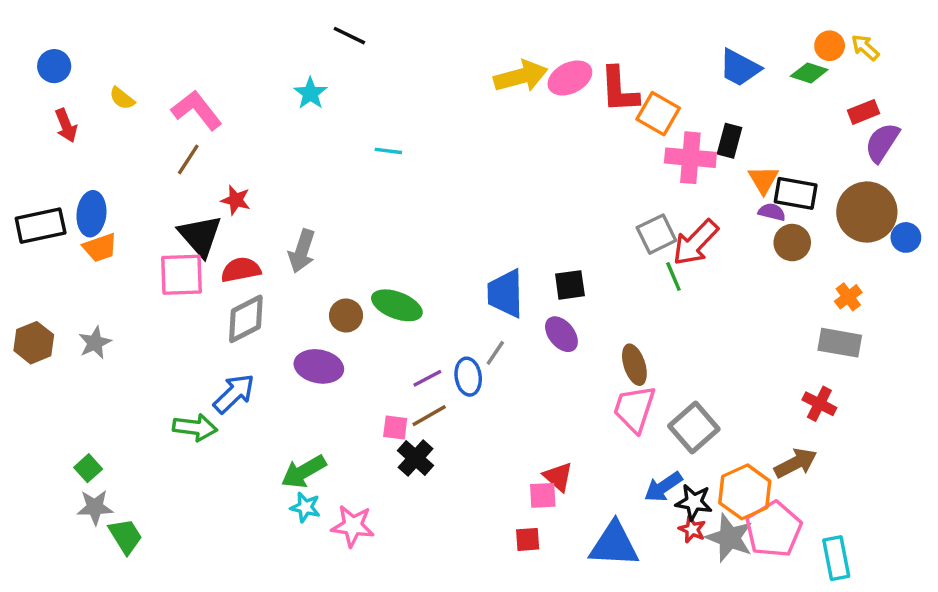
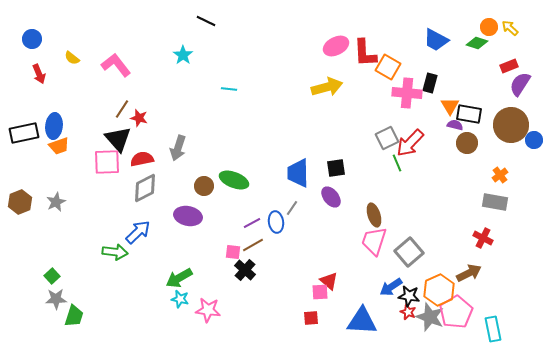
yellow arrow: (521, 76) -> (327, 87), moved
brown line: (188, 159) -> (122, 109), moved
green trapezoid: (125, 536) -> (74, 316), turned 50

